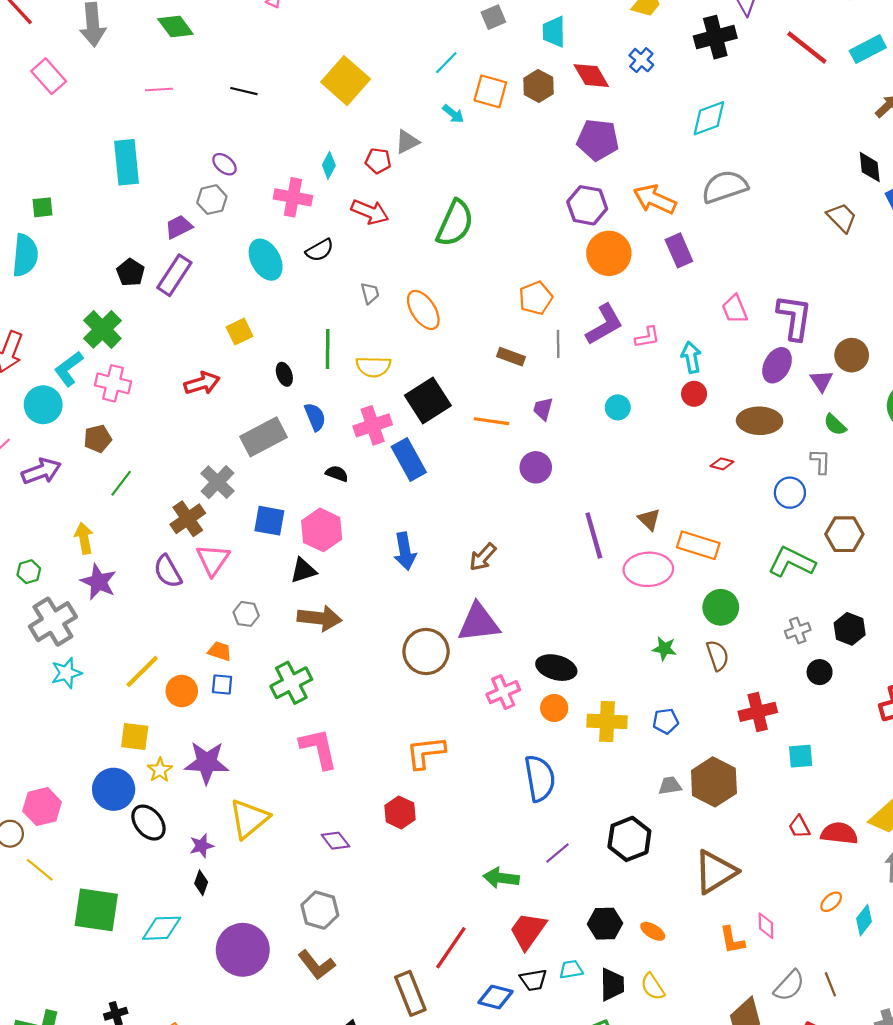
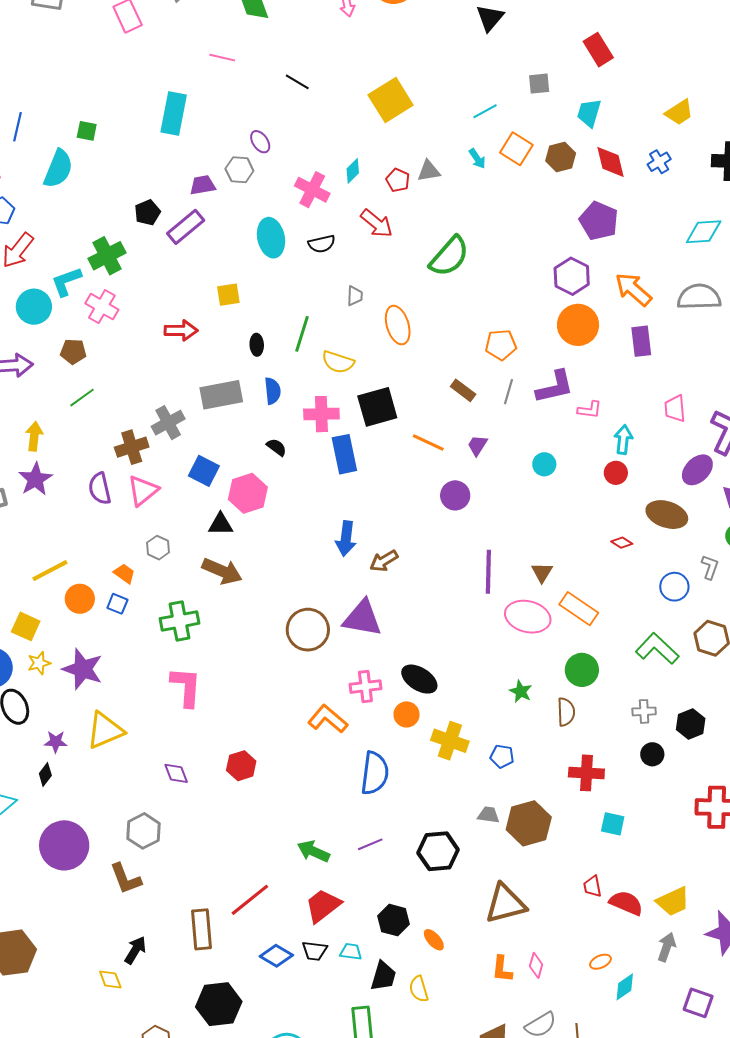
blue arrow: (405, 551) -> (346, 539), moved
orange L-shape: (426, 753) -> (328, 719), moved, turned 30

